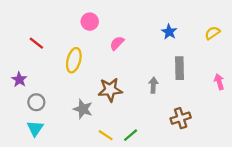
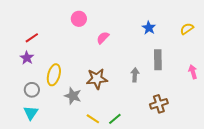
red line: (36, 43) -> (32, 38), turned -72
yellow ellipse: (74, 60) -> (54, 75), moved
purple star: (19, 79) -> (27, 58), moved

